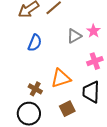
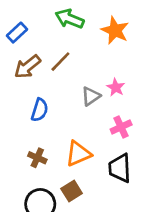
brown cross: (35, 89) -> (37, 158), moved
brown square: (67, 109) -> (72, 191), moved

